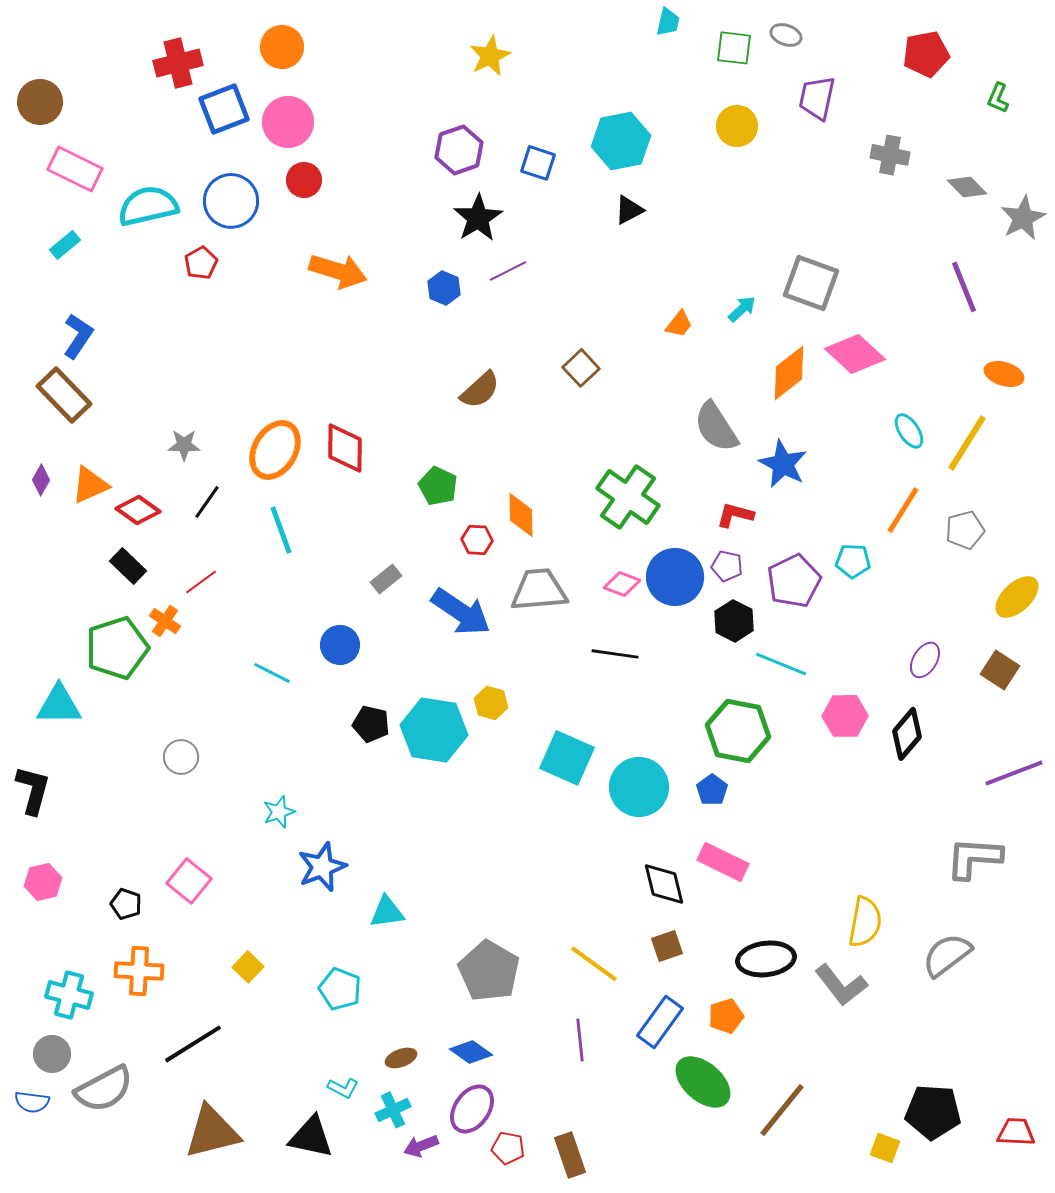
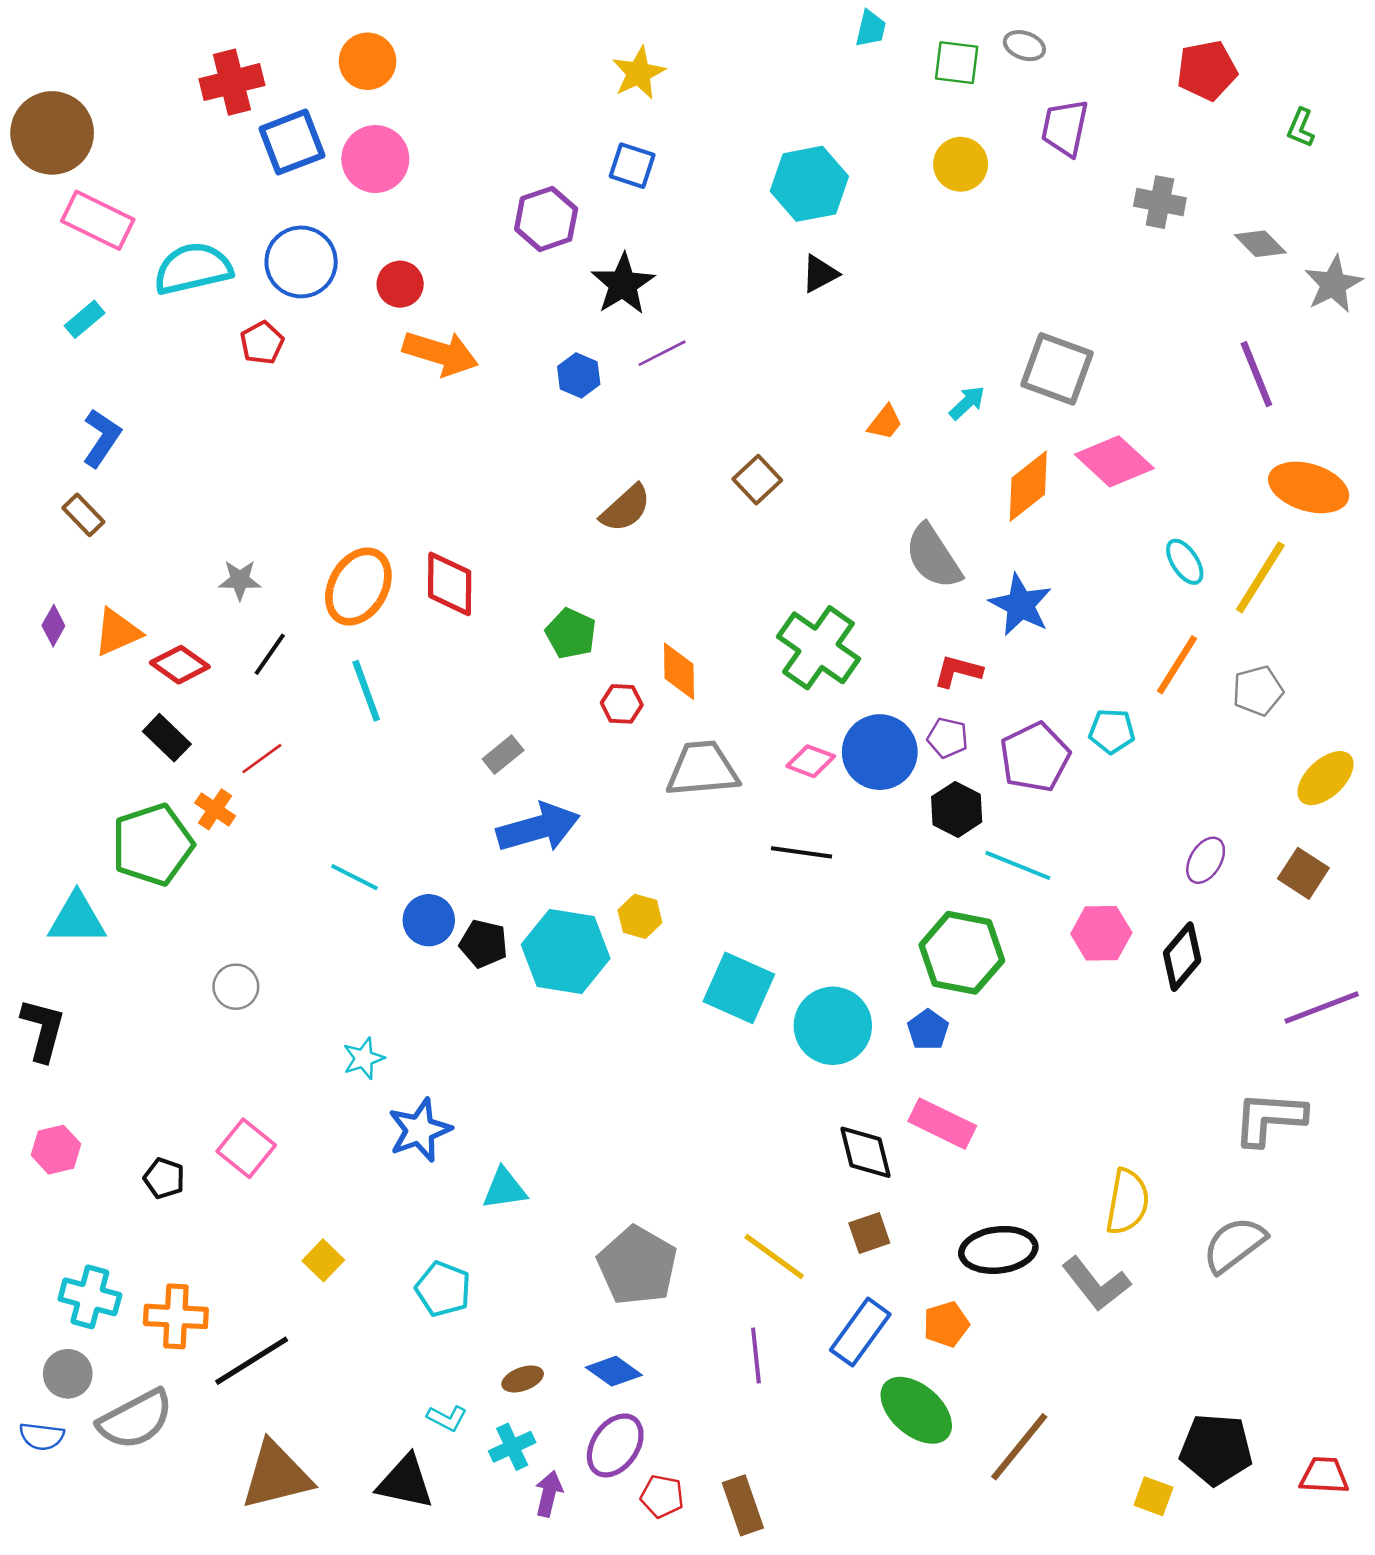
brown circle: (40, 102) -> (52, 133), size x1.4
purple hexagon: (459, 150) -> (546, 219), moved
blue square: (538, 163) -> (632, 166), moved
red circle: (304, 180) -> (400, 284), moved
orange ellipse: (1004, 374) -> (1309, 487), size x1.5
brown rectangle: (64, 395) -> (83, 515), size x0.6
blue arrow: (461, 612) -> (538, 828), moved, turned -50
blue circle: (340, 645) -> (429, 920), moved
orange cross: (139, 971) -> (176, 1316), moved
purple arrow: (421, 1146) -> (549, 1494), turned 124

